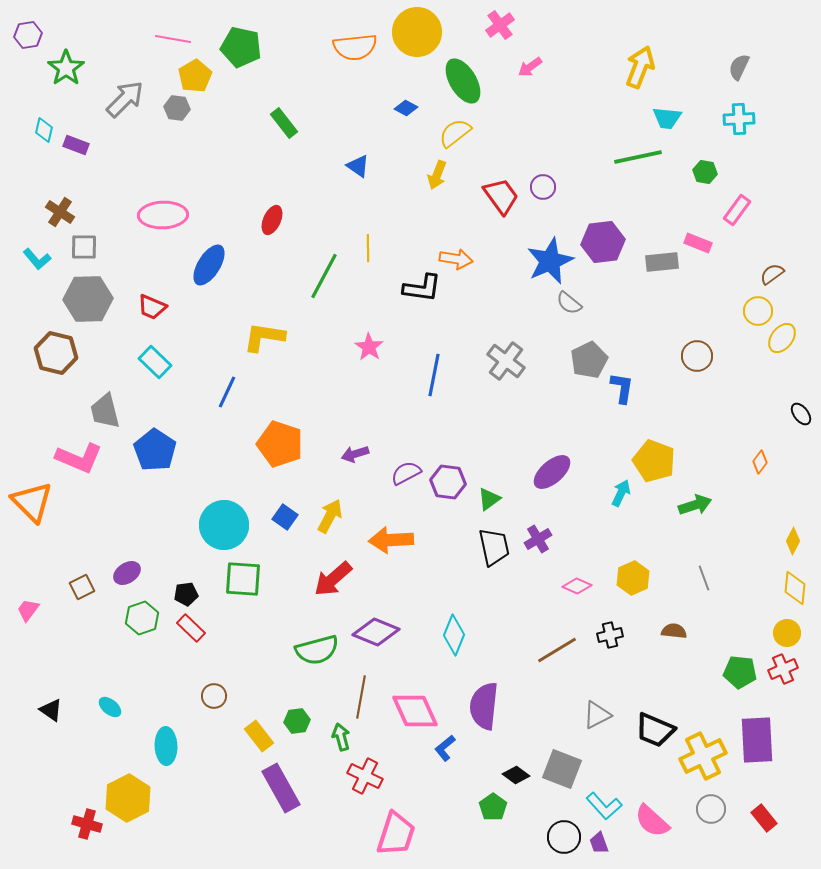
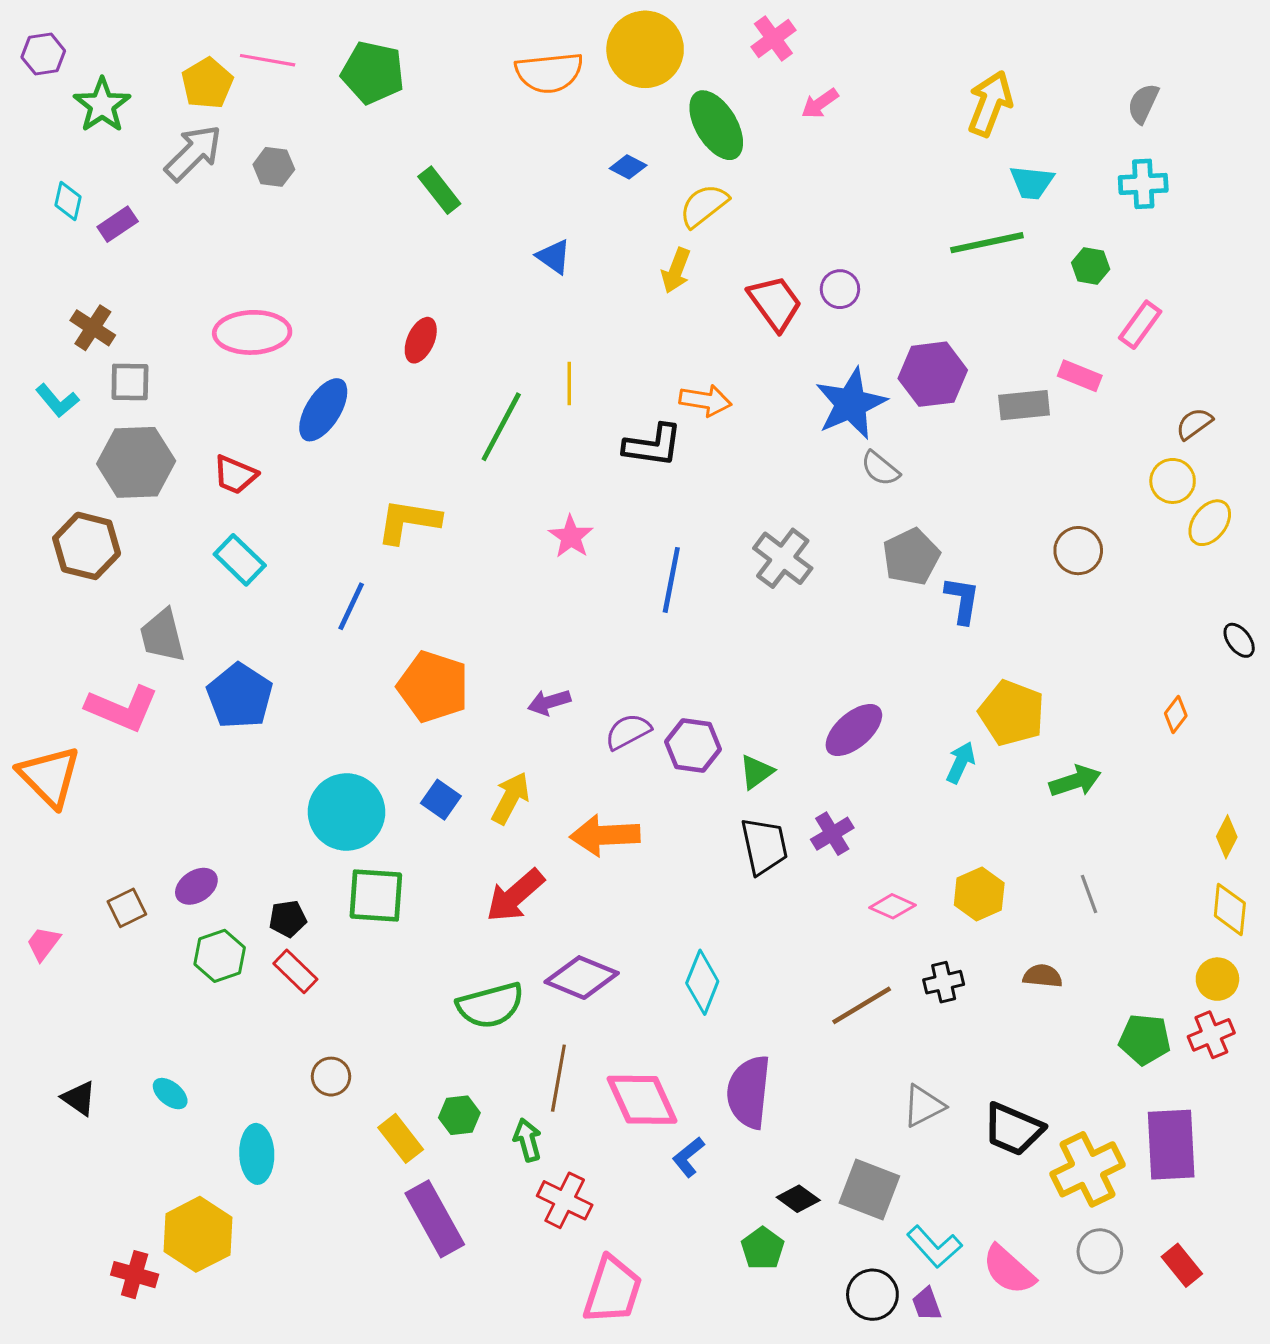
yellow pentagon: (195, 76) -> (207, 83), moved
purple rectangle: (76, 145) -> (118, 224), turned -55

